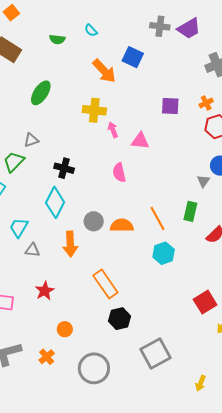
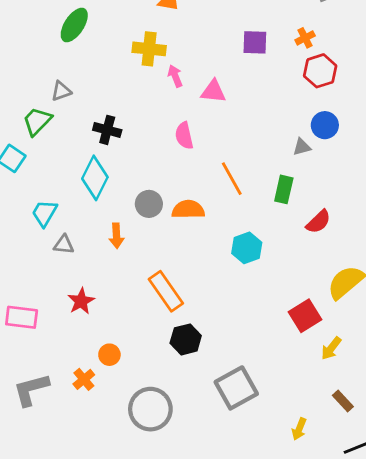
gray triangle: (203, 181) -> (302, 147), turned 40
orange line: (158, 218) -> (232, 179), moved
orange arrow: (70, 244) -> (116, 236), size x0.7
orange cross: (47, 357) -> (84, 379), moved

